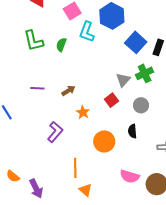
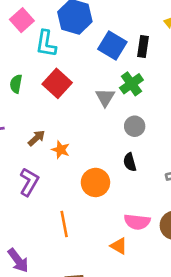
green semicircle: (61, 45) -> (16, 84), moved
brown arrow: (68, 91) -> (37, 138), moved
red square: (111, 100) -> (57, 83), moved, size x1.5
orange triangle: (86, 190) -> (119, 246), moved

